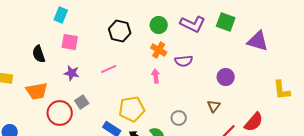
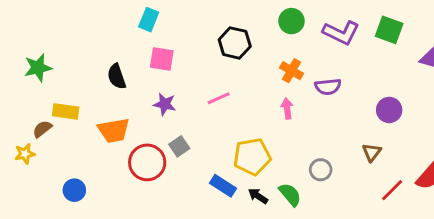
green circle: (159, 25) -> (291, 21), moved

